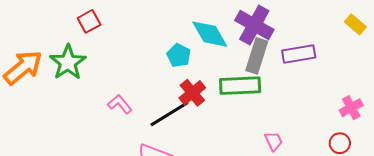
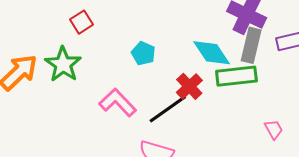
cyan diamond: (210, 34) -> (212, 53), moved
cyan pentagon: (179, 55) -> (143, 53), moved
pink L-shape: (120, 104) -> (118, 103), size x1.5

